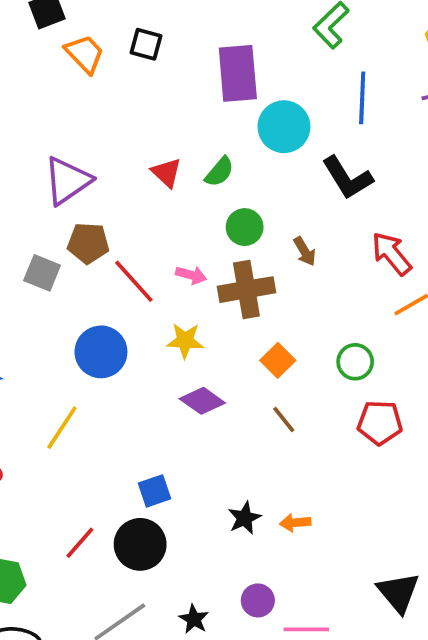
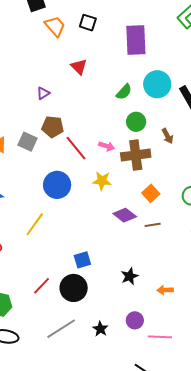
cyan circle: (284, 127) -> (157, 84), moved
red triangle: (166, 173) -> (79, 67), moved
purple triangle: (67, 181) -> (43, 93), size x0.5
purple diamond: (202, 401) -> (125, 215), moved
brown line: (284, 420) -> (153, 225), turned -63
orange arrow: (295, 523) -> (165, 290), moved

